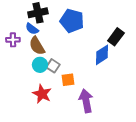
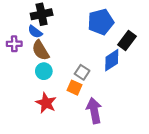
blue pentagon: (72, 21) -> (101, 22), moved, turned -30
gray square: (53, 66) -> (82, 72), moved
orange square: (68, 80) -> (74, 88), turned 32

